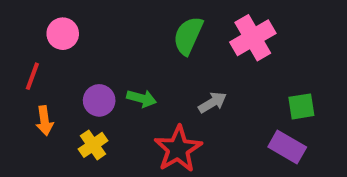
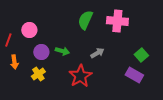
pink circle: (63, 34) -> (29, 30), moved
pink cross: (253, 38) -> (117, 21), turned 35
green square: (301, 106) -> (141, 55), turned -32

